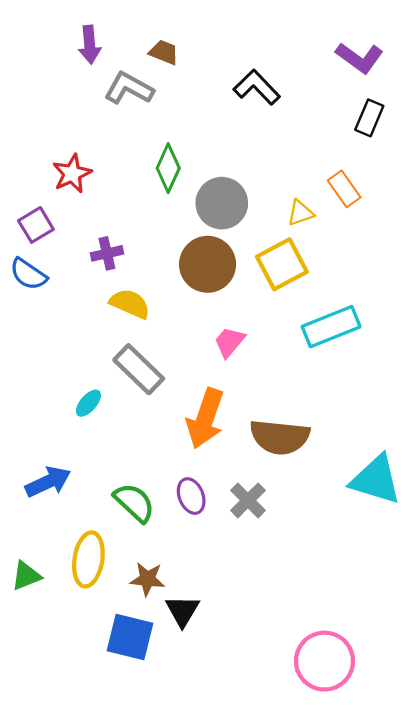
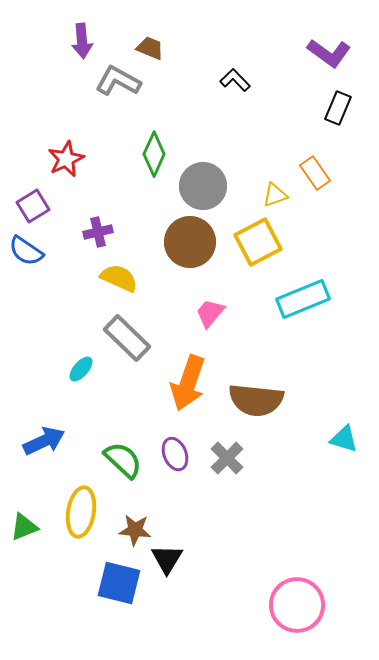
black L-shape: (257, 87) -> (235, 80), size x0.7
cyan triangle: (376, 480) -> (344, 439), size x0.6

